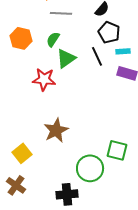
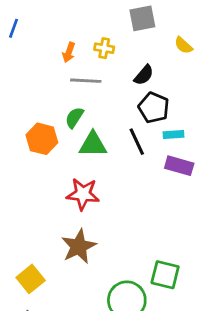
orange hexagon: (21, 38) -> (42, 139), moved
green triangle: (66, 58) -> (93, 144), turned 35
red star: (44, 79) -> (83, 194), moved

